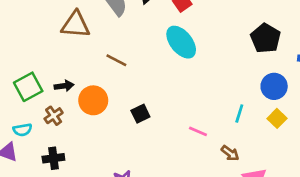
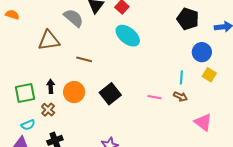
black arrow: (64, 86) -> (51, 86), turned -72
green square: (28, 87) -> (25, 93), turned 30
black square: (140, 114) -> (110, 94), size x1.5
brown arrow: (230, 153) -> (181, 97), moved

